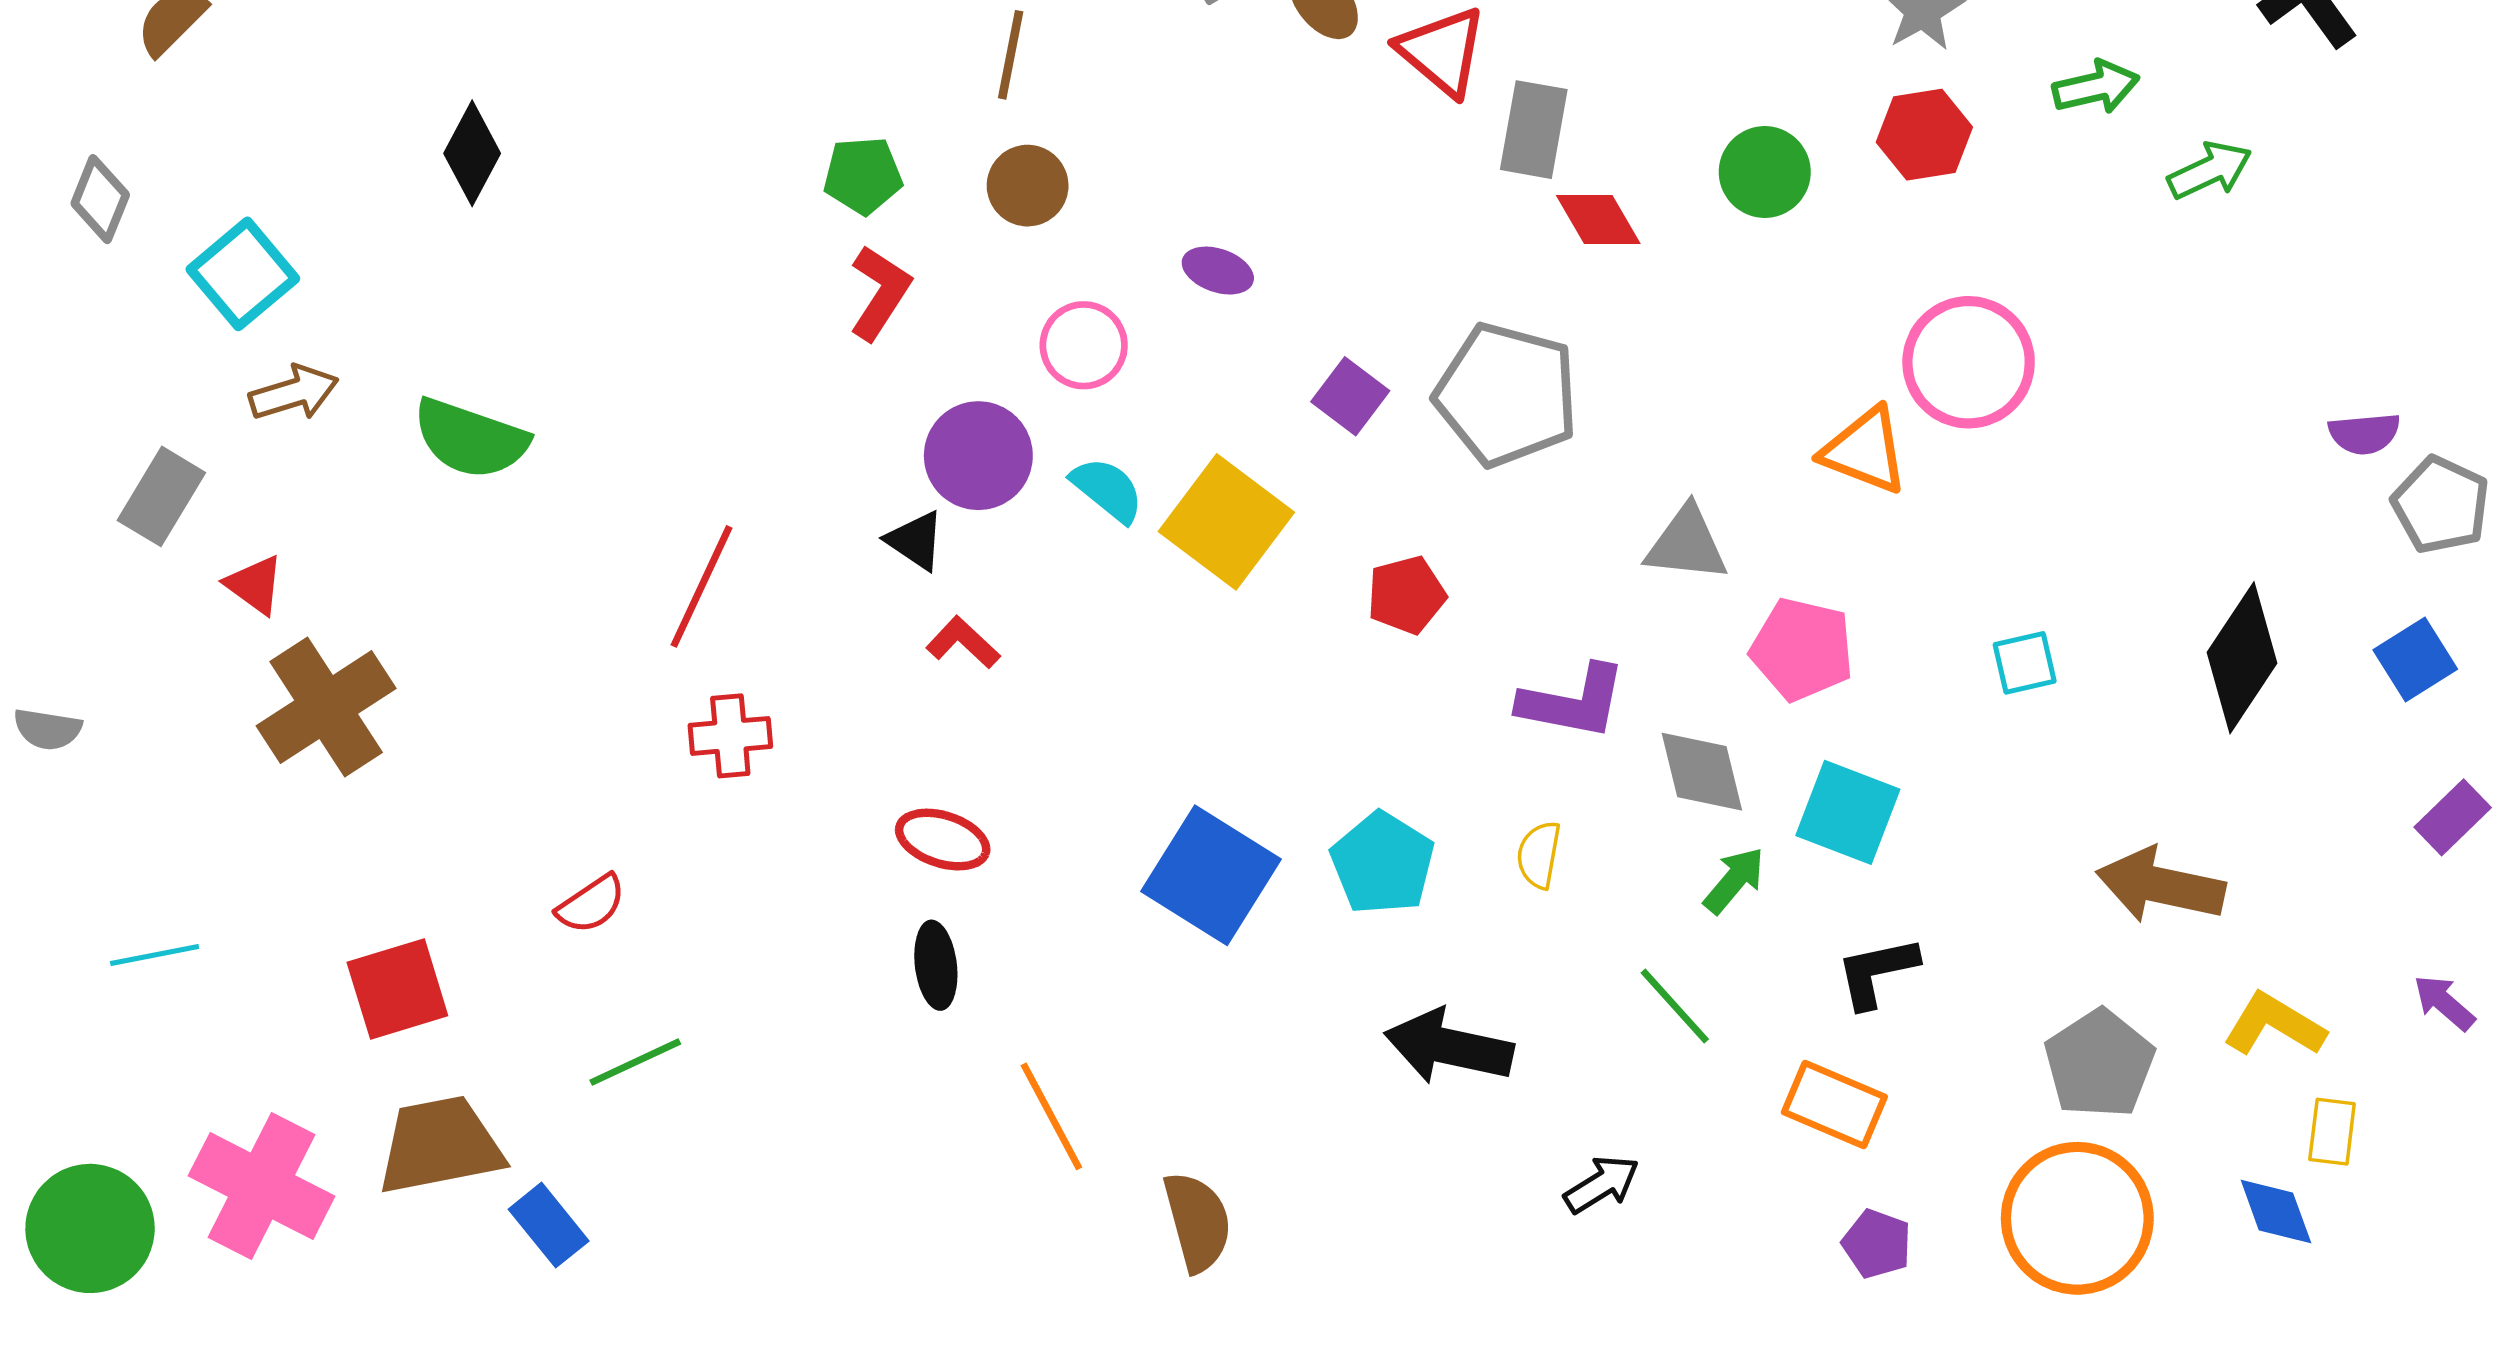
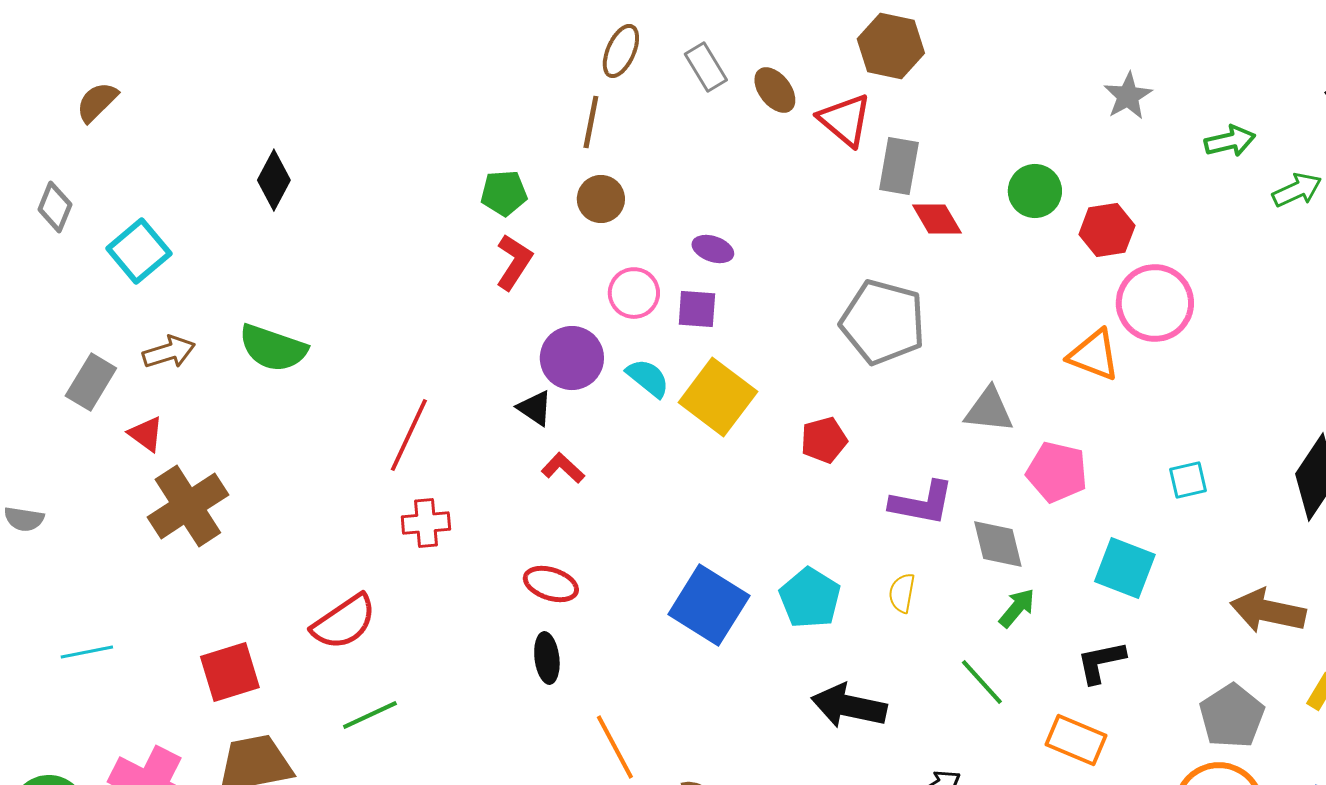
red hexagon: (1924, 135) -> (1107, 230), moved
brown arrow: (294, 393) -> (169, 352), moved
purple square: (1350, 396) -> (697, 309), moved, turned -33
cyan square: (1848, 812) -> (1125, 568), moved
red semicircle: (591, 904) -> (344, 622), size x1.6

